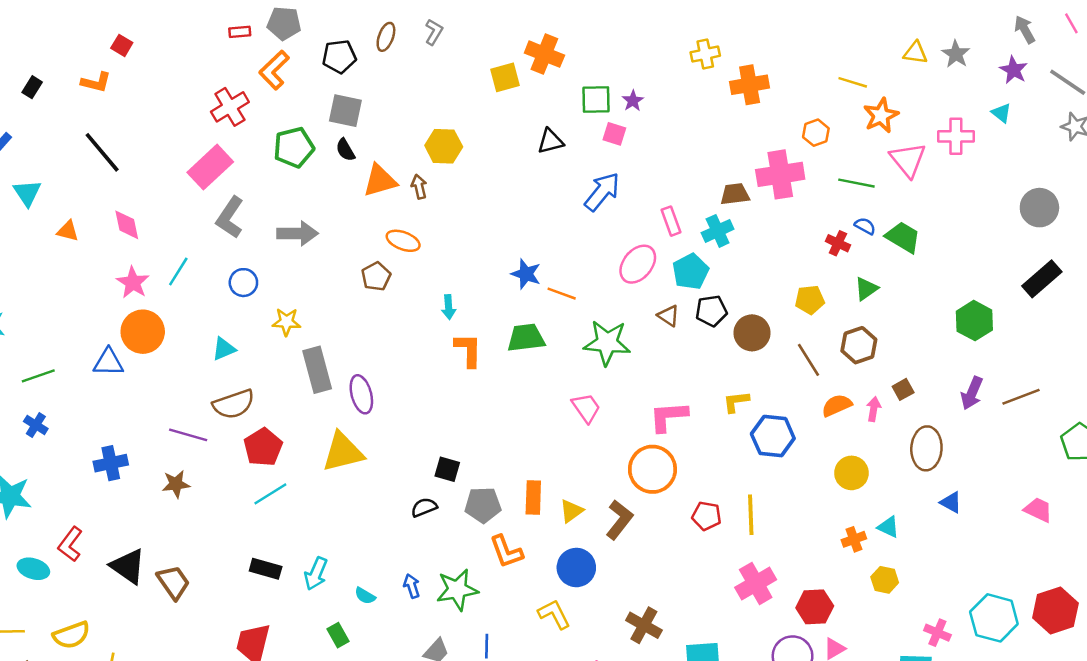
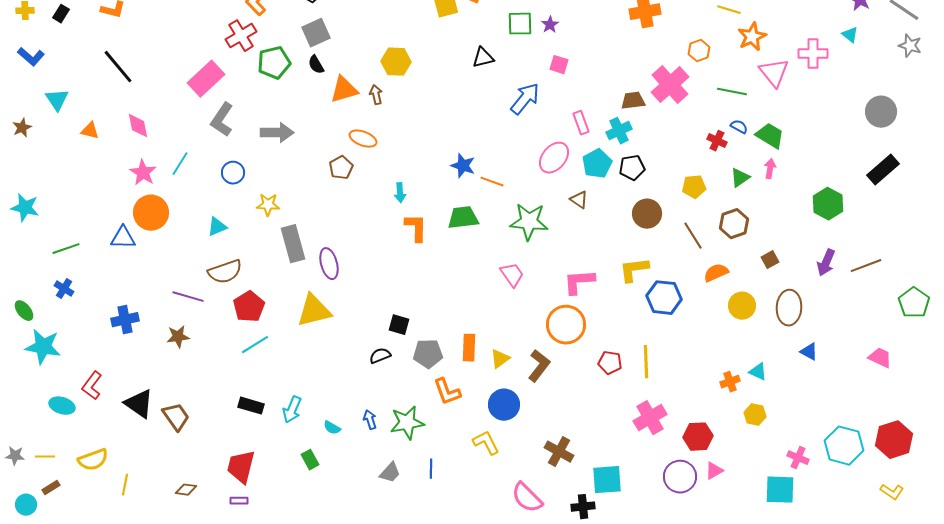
red cross: (230, 107) -> (241, 36), moved
gray square: (345, 111) -> (316, 33), turned -36
pink square: (614, 134) -> (559, 65), moved
pink cross: (780, 174) -> (670, 85), turned -33
black pentagon: (711, 311) -> (632, 168), moved
yellow L-shape: (736, 402) -> (634, 270), size x1.4
pink arrow: (874, 409) -> (770, 169), moved
yellow circle: (851, 473) -> (742, 306), moved

